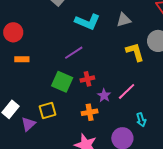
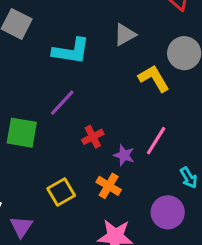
green square: (62, 82) -> (22, 133), moved
yellow square: (48, 111) -> (61, 192), moved
orange cross: (90, 112) -> (109, 186), turned -35

